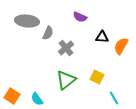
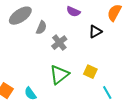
gray ellipse: (27, 21) -> (20, 16), turned -40
black triangle: (102, 37) -> (95, 32), turned -32
orange semicircle: (121, 46) -> (114, 13), moved

